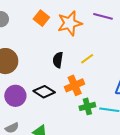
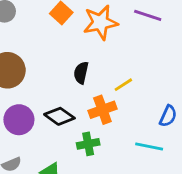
yellow line: (87, 59) -> (123, 85), moved
green cross: (87, 106) -> (88, 144), moved

